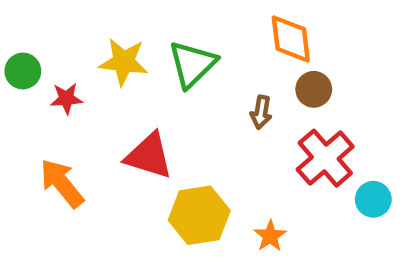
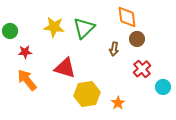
red star: (66, 98) -> (25, 52), moved
red cross: (325, 158) -> (142, 69), size x0.7

